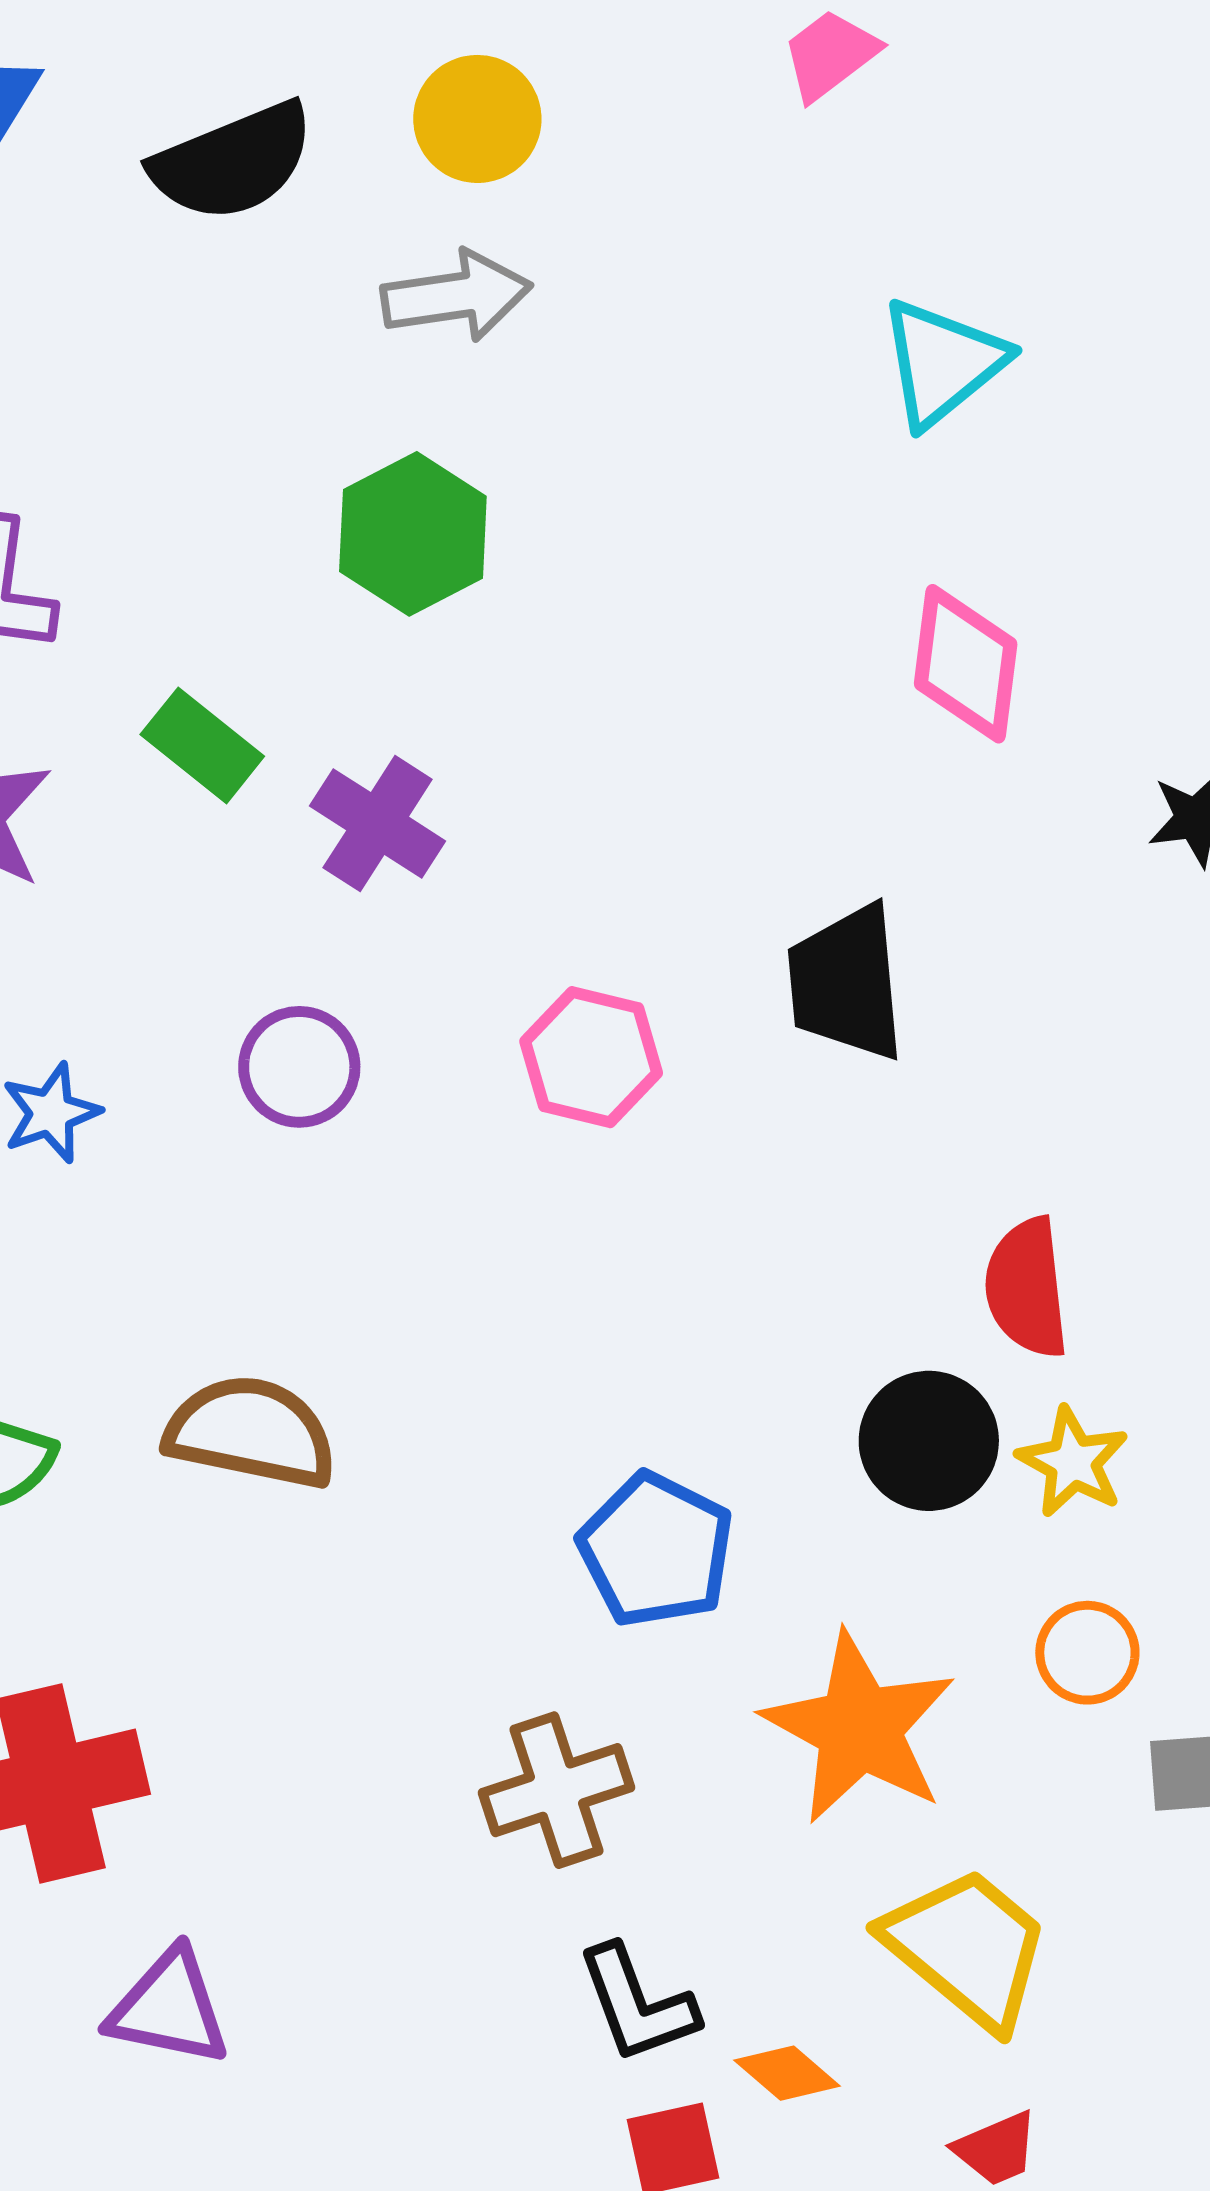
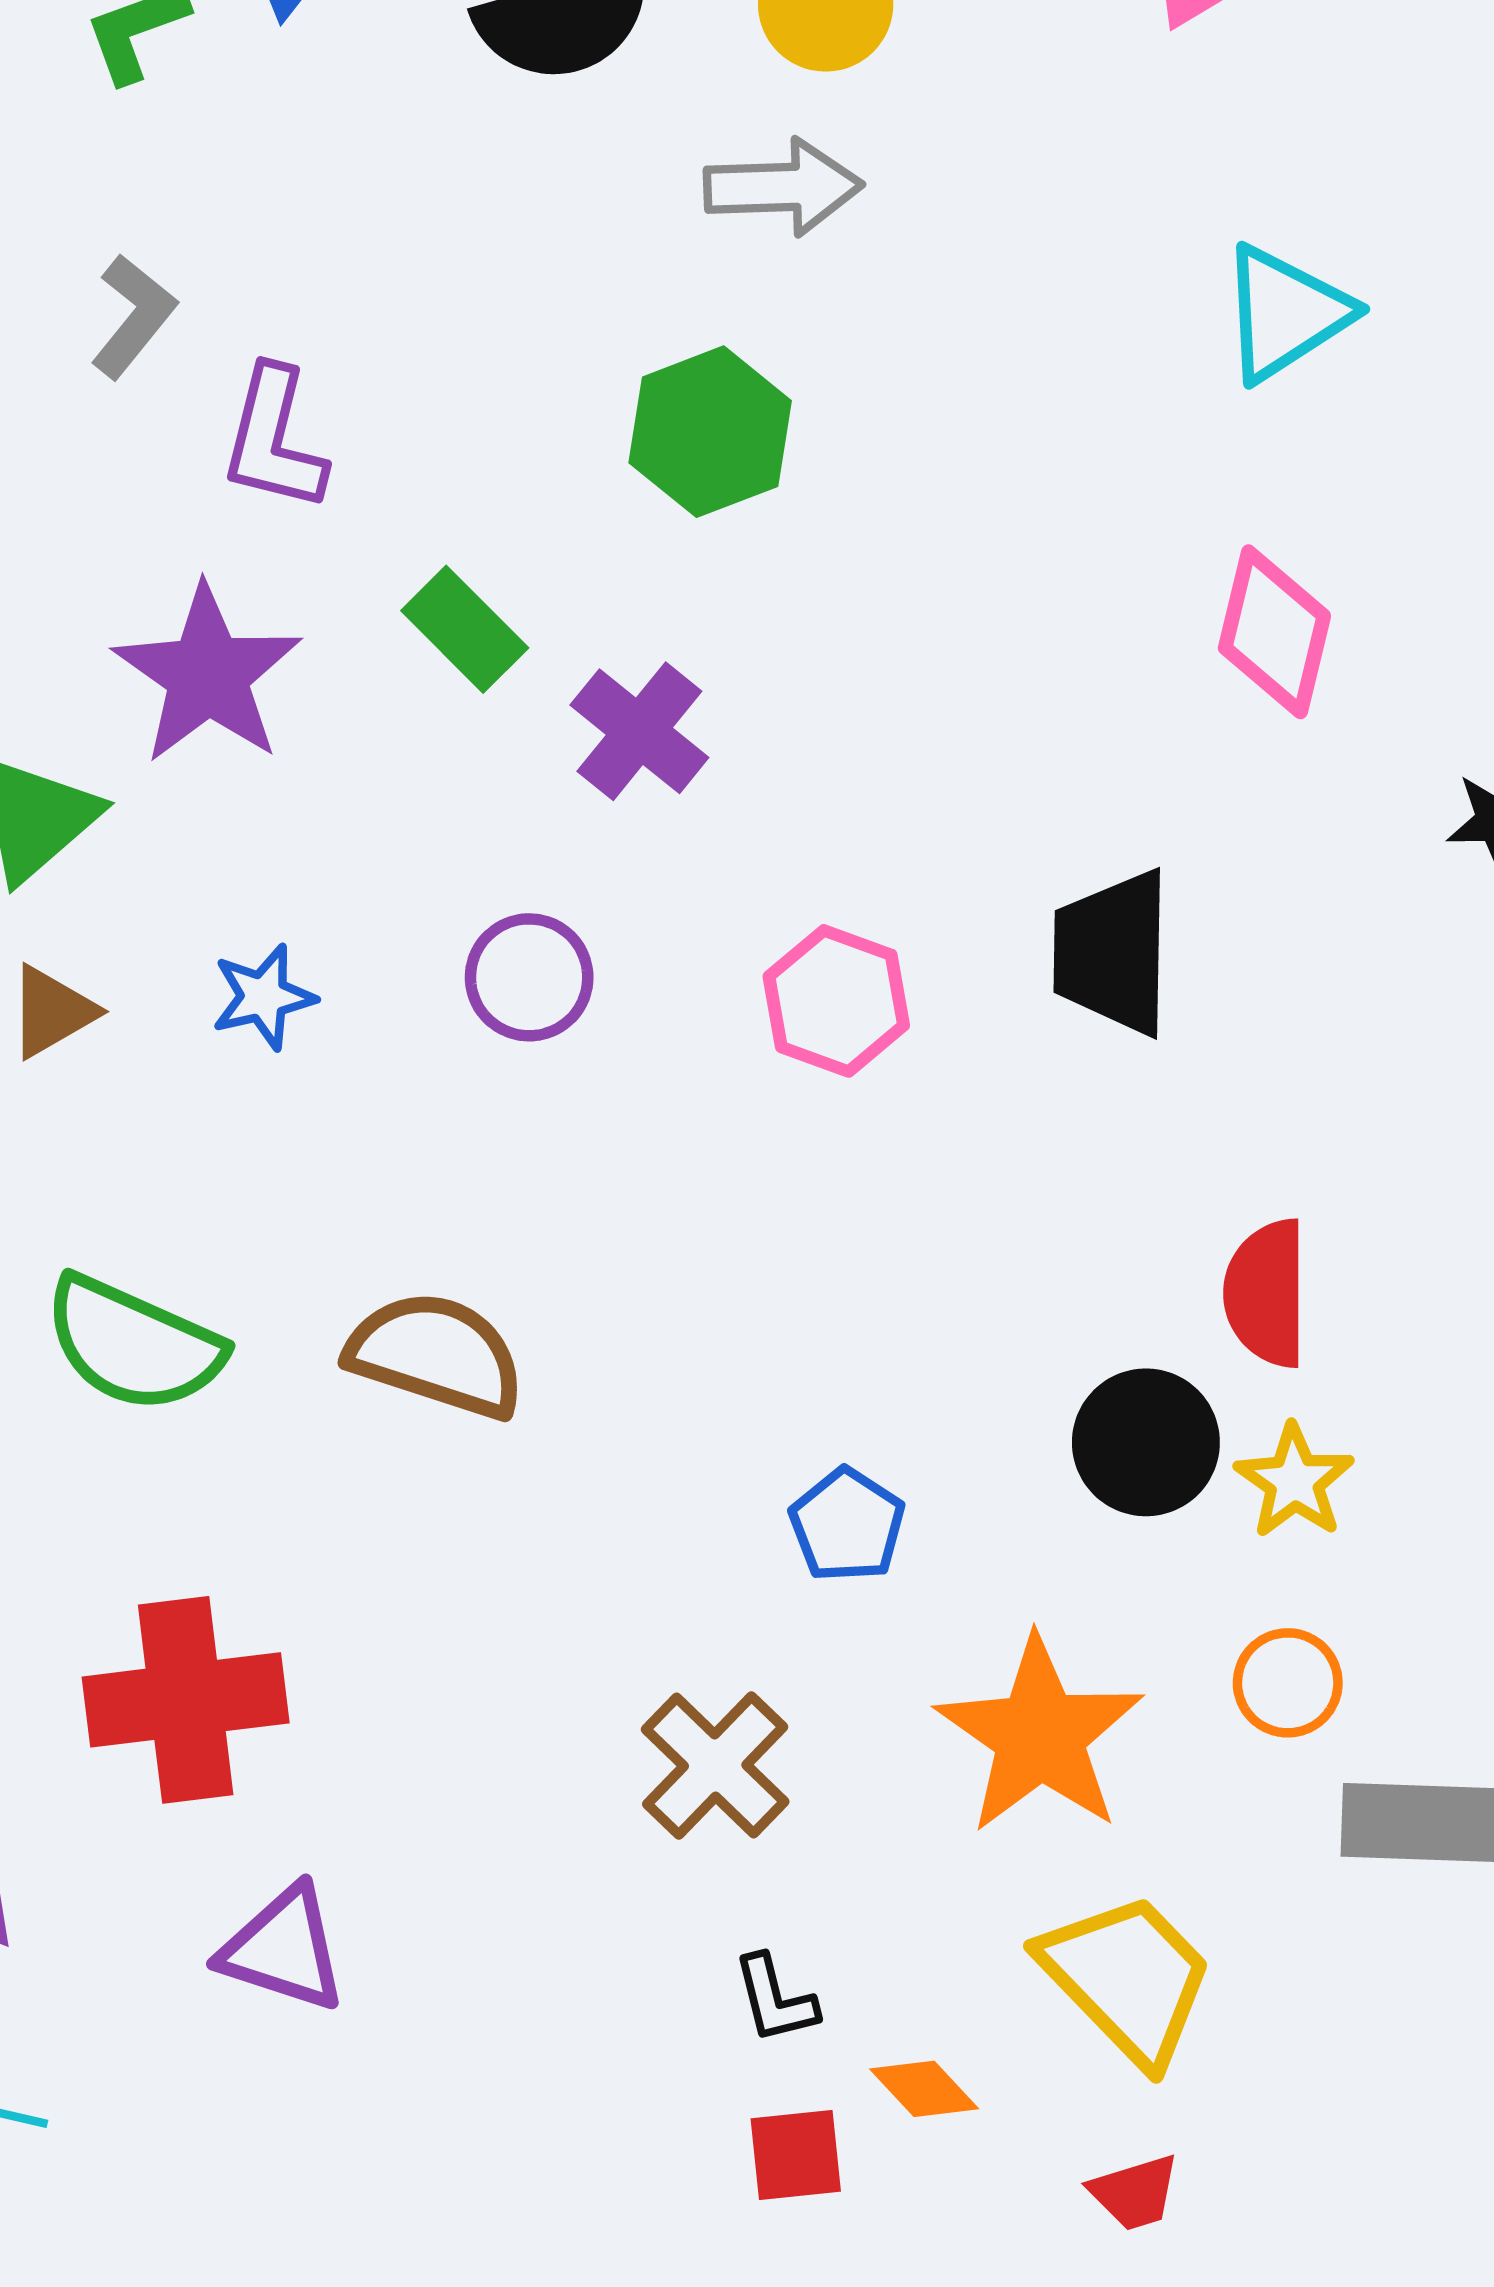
blue pentagon: (656, 1550) -> (847, 1525), size x0.7
brown cross: (557, 1790) -> (715, 1765), turned -34
black L-shape: (637, 2004) -> (775, 1999), size x0.7

